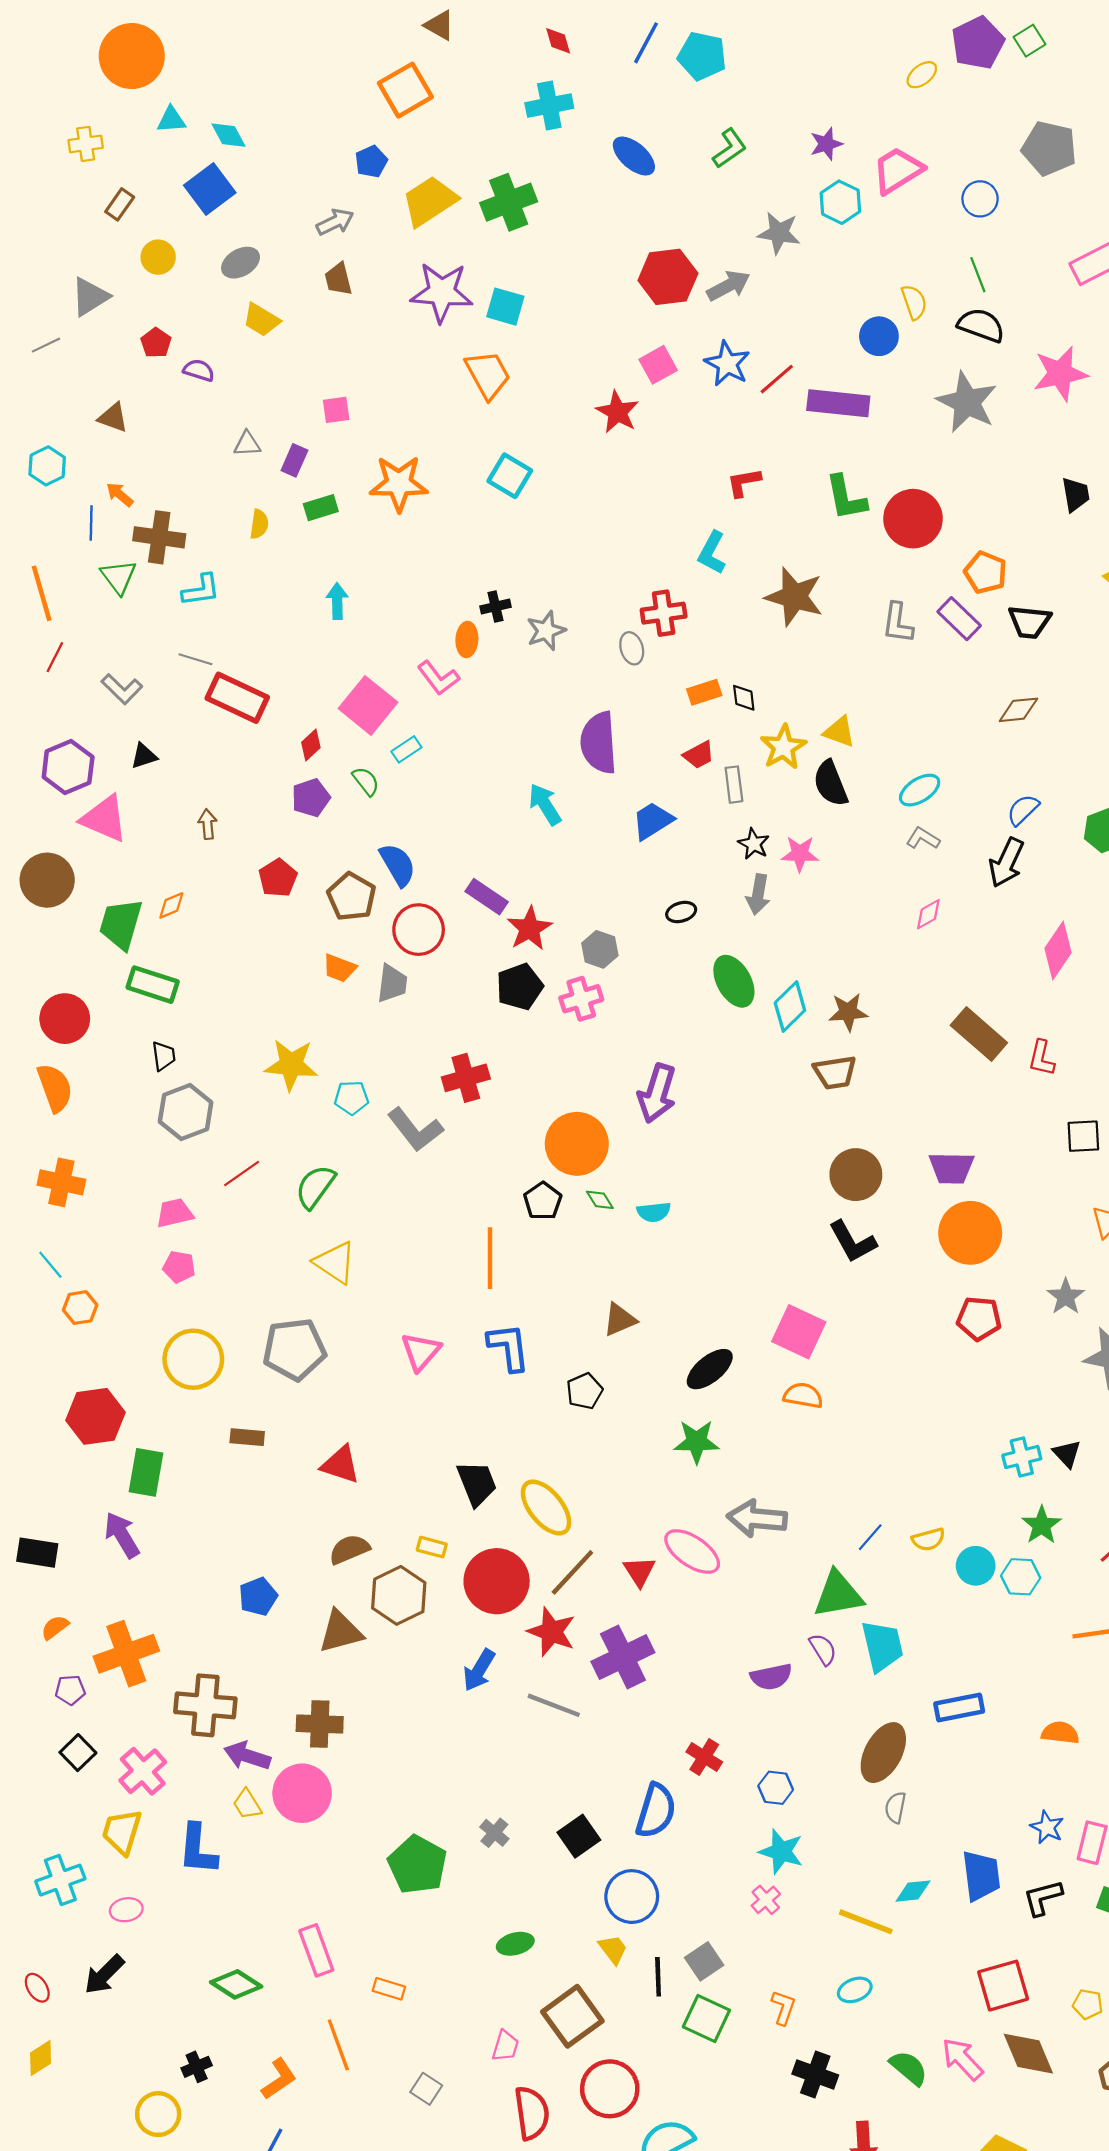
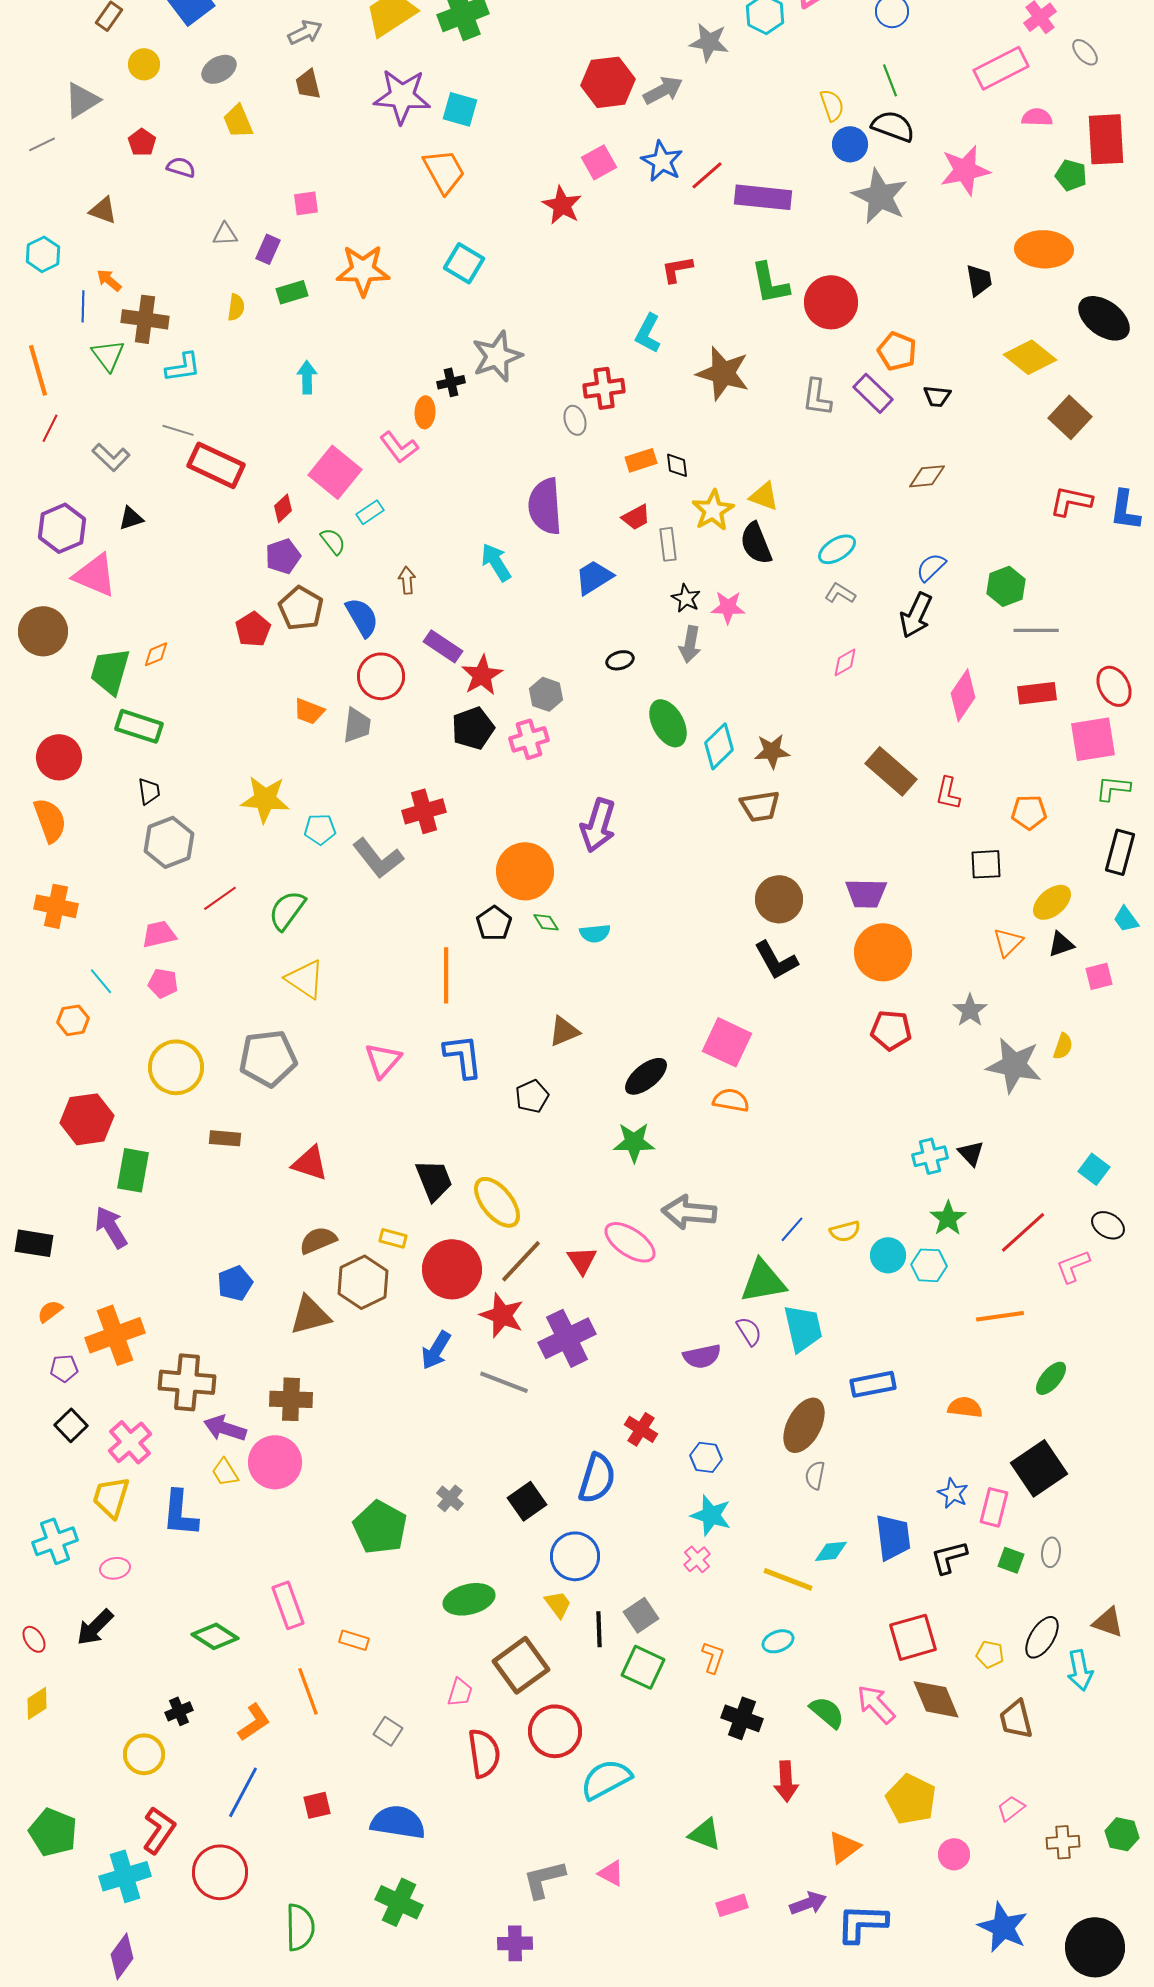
yellow trapezoid: (261, 320) -> (238, 121), turned 36
blue circle: (879, 336) -> (850, 144), moved
black trapezoid: (1029, 622) -> (937, 396), size x0.7
gray star: (546, 631) -> (497, 356), moved, size x1.4
brown arrow: (208, 824) -> (407, 580), moved
brown pentagon: (352, 897) -> (301, 608), moved
cyan line: (50, 1265) -> (101, 981), moved
green ellipse: (515, 1944) -> (469, 1599), size x1.5

